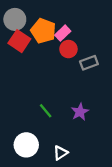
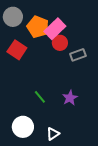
pink rectangle: (63, 33) -> (55, 29), size x1.5
red square: (19, 41) -> (17, 50), moved

